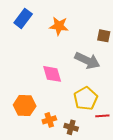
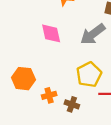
gray arrow: (87, 61) -> (93, 34), turned 115
pink diamond: (52, 74) -> (51, 33), moved

